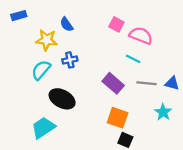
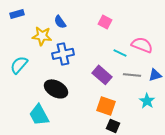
pink semicircle: (141, 36) -> (142, 45), moved
blue cross: (70, 60) -> (63, 54), size x1.5
cyan semicircle: (41, 70) -> (19, 65), moved
blue triangle: (172, 83) -> (155, 75), turned -32
cyan trapezoid: (43, 128) -> (39, 115), turned -85

